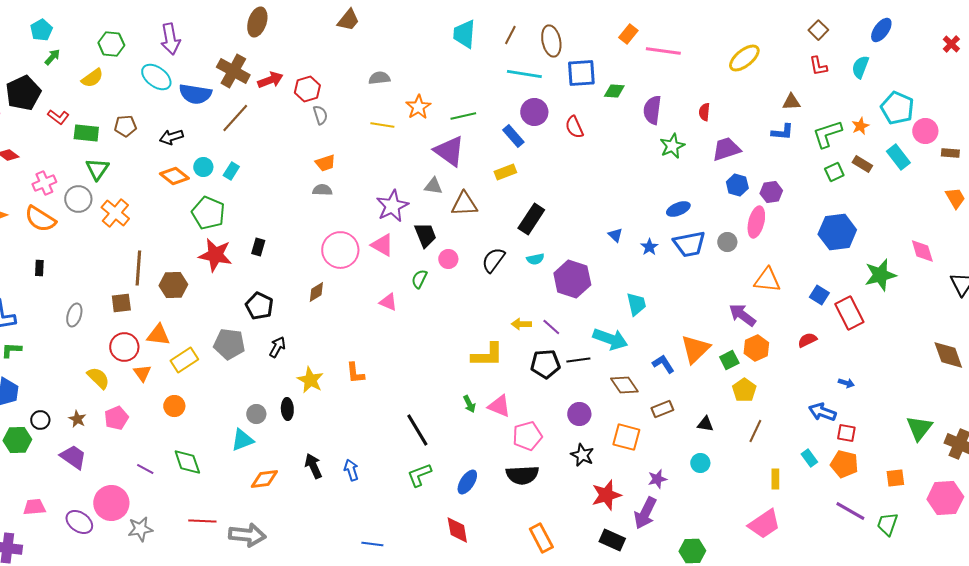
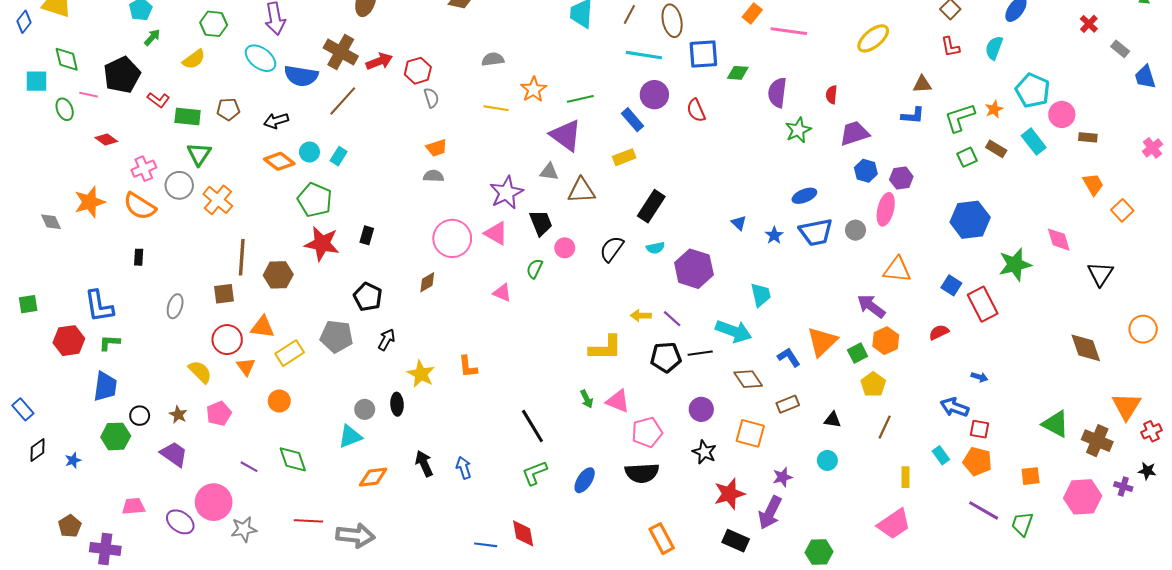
green triangle: (919, 428) -> (1056, 424), turned -40
red diamond: (457, 530) -> (523, 533), moved

